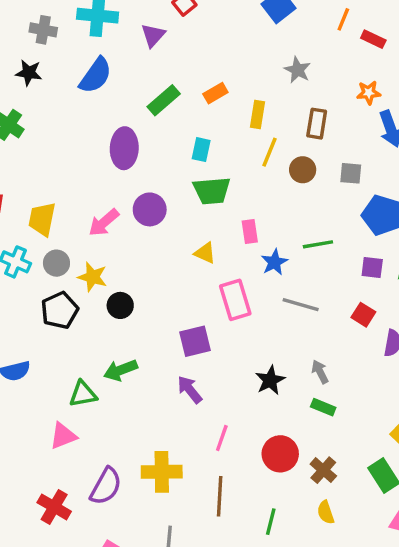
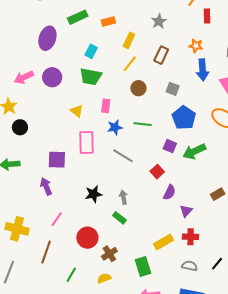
red rectangle: (373, 39) -> (207, 16), turned 48
brown circle: (303, 170) -> (138, 88), moved
yellow semicircle: (326, 512) -> (104, 278), turned 72

